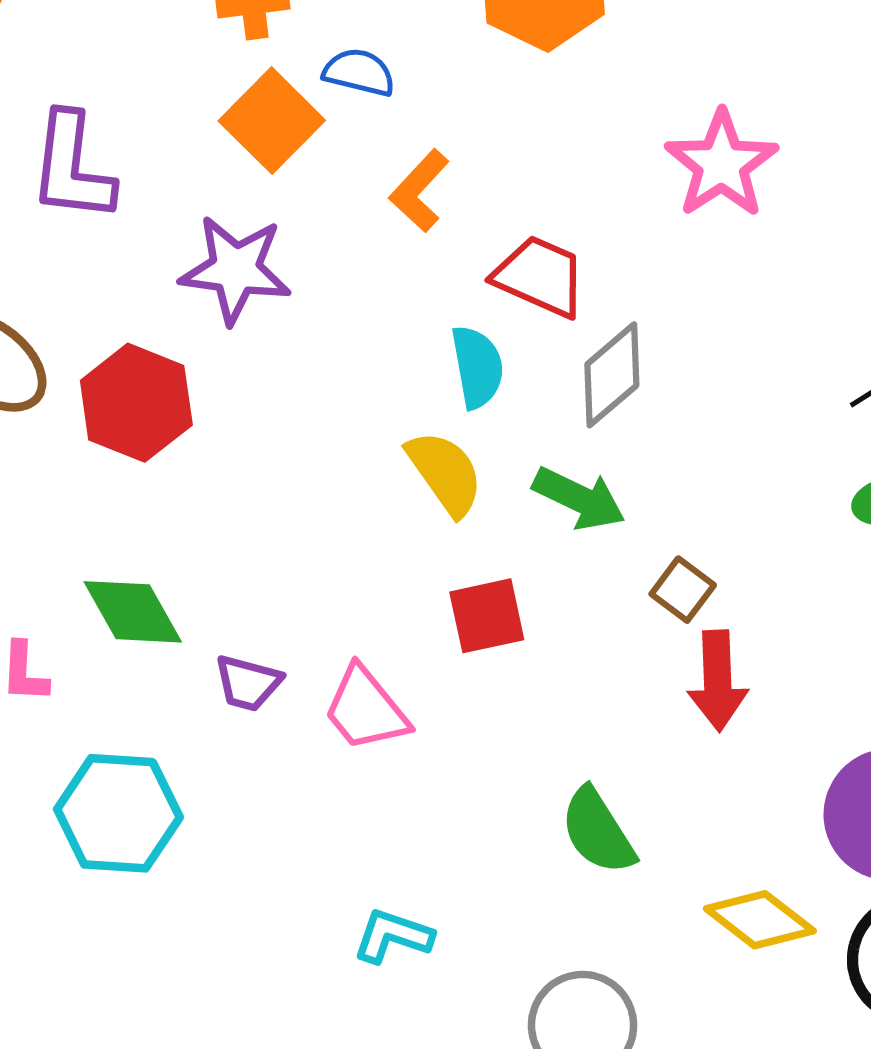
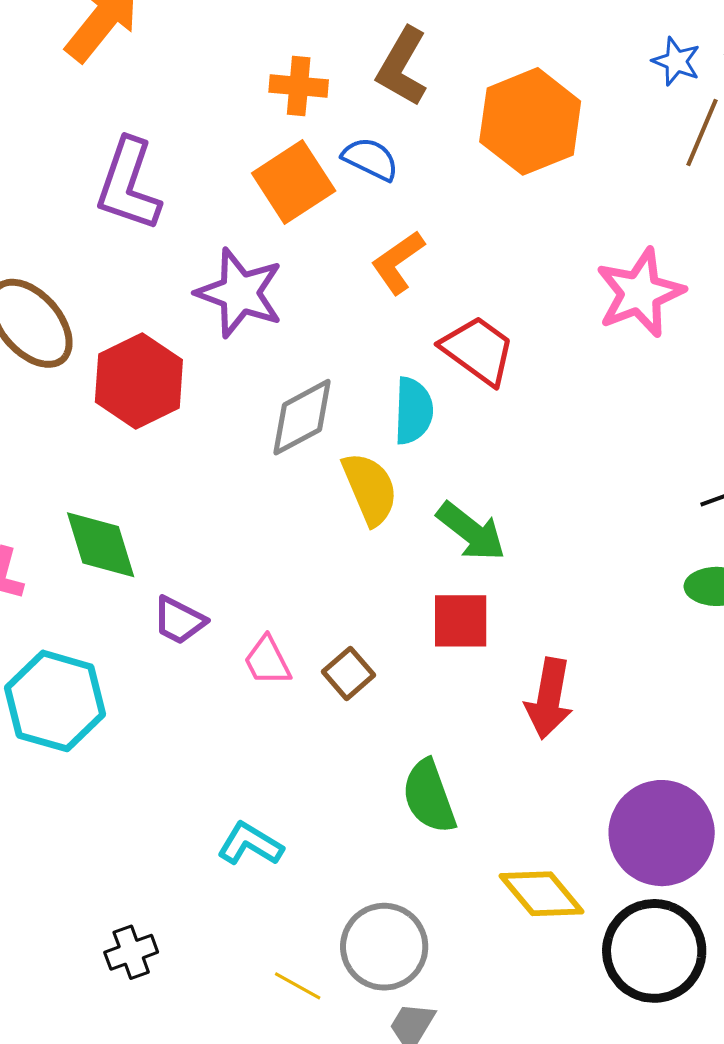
gray diamond: (612, 375) -> (302, 417), moved
brown square: (683, 590) -> (349, 673), moved
red square: (487, 616) -> (461, 621), moved
pink trapezoid: (366, 709) -> (267, 661), size x0.7

